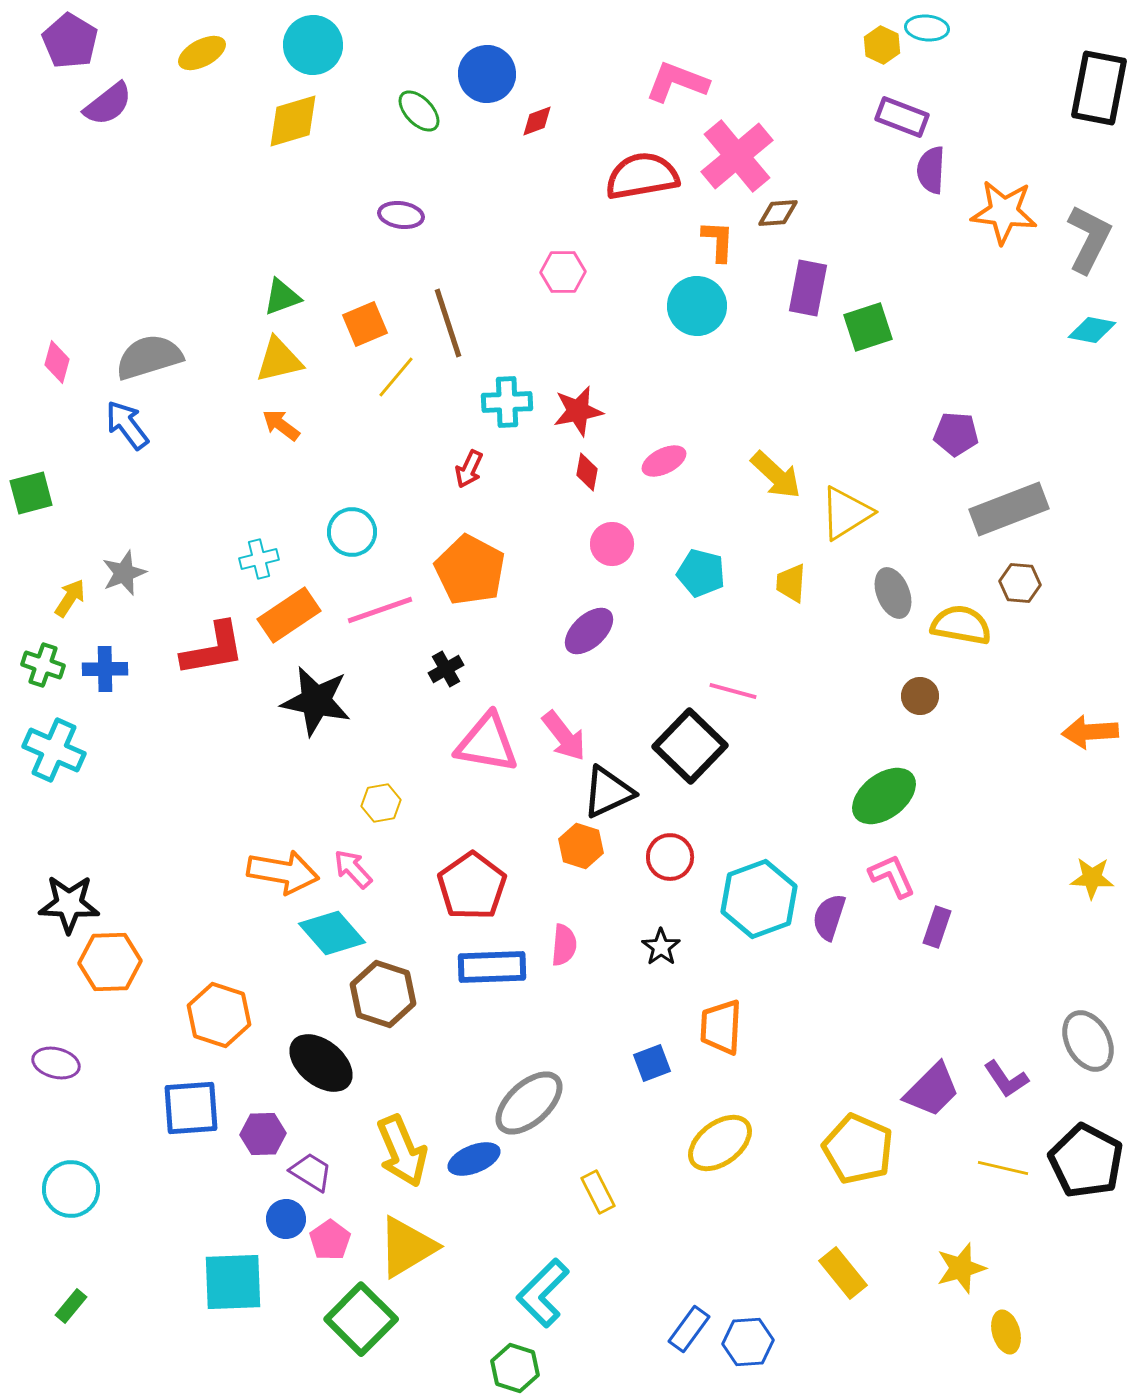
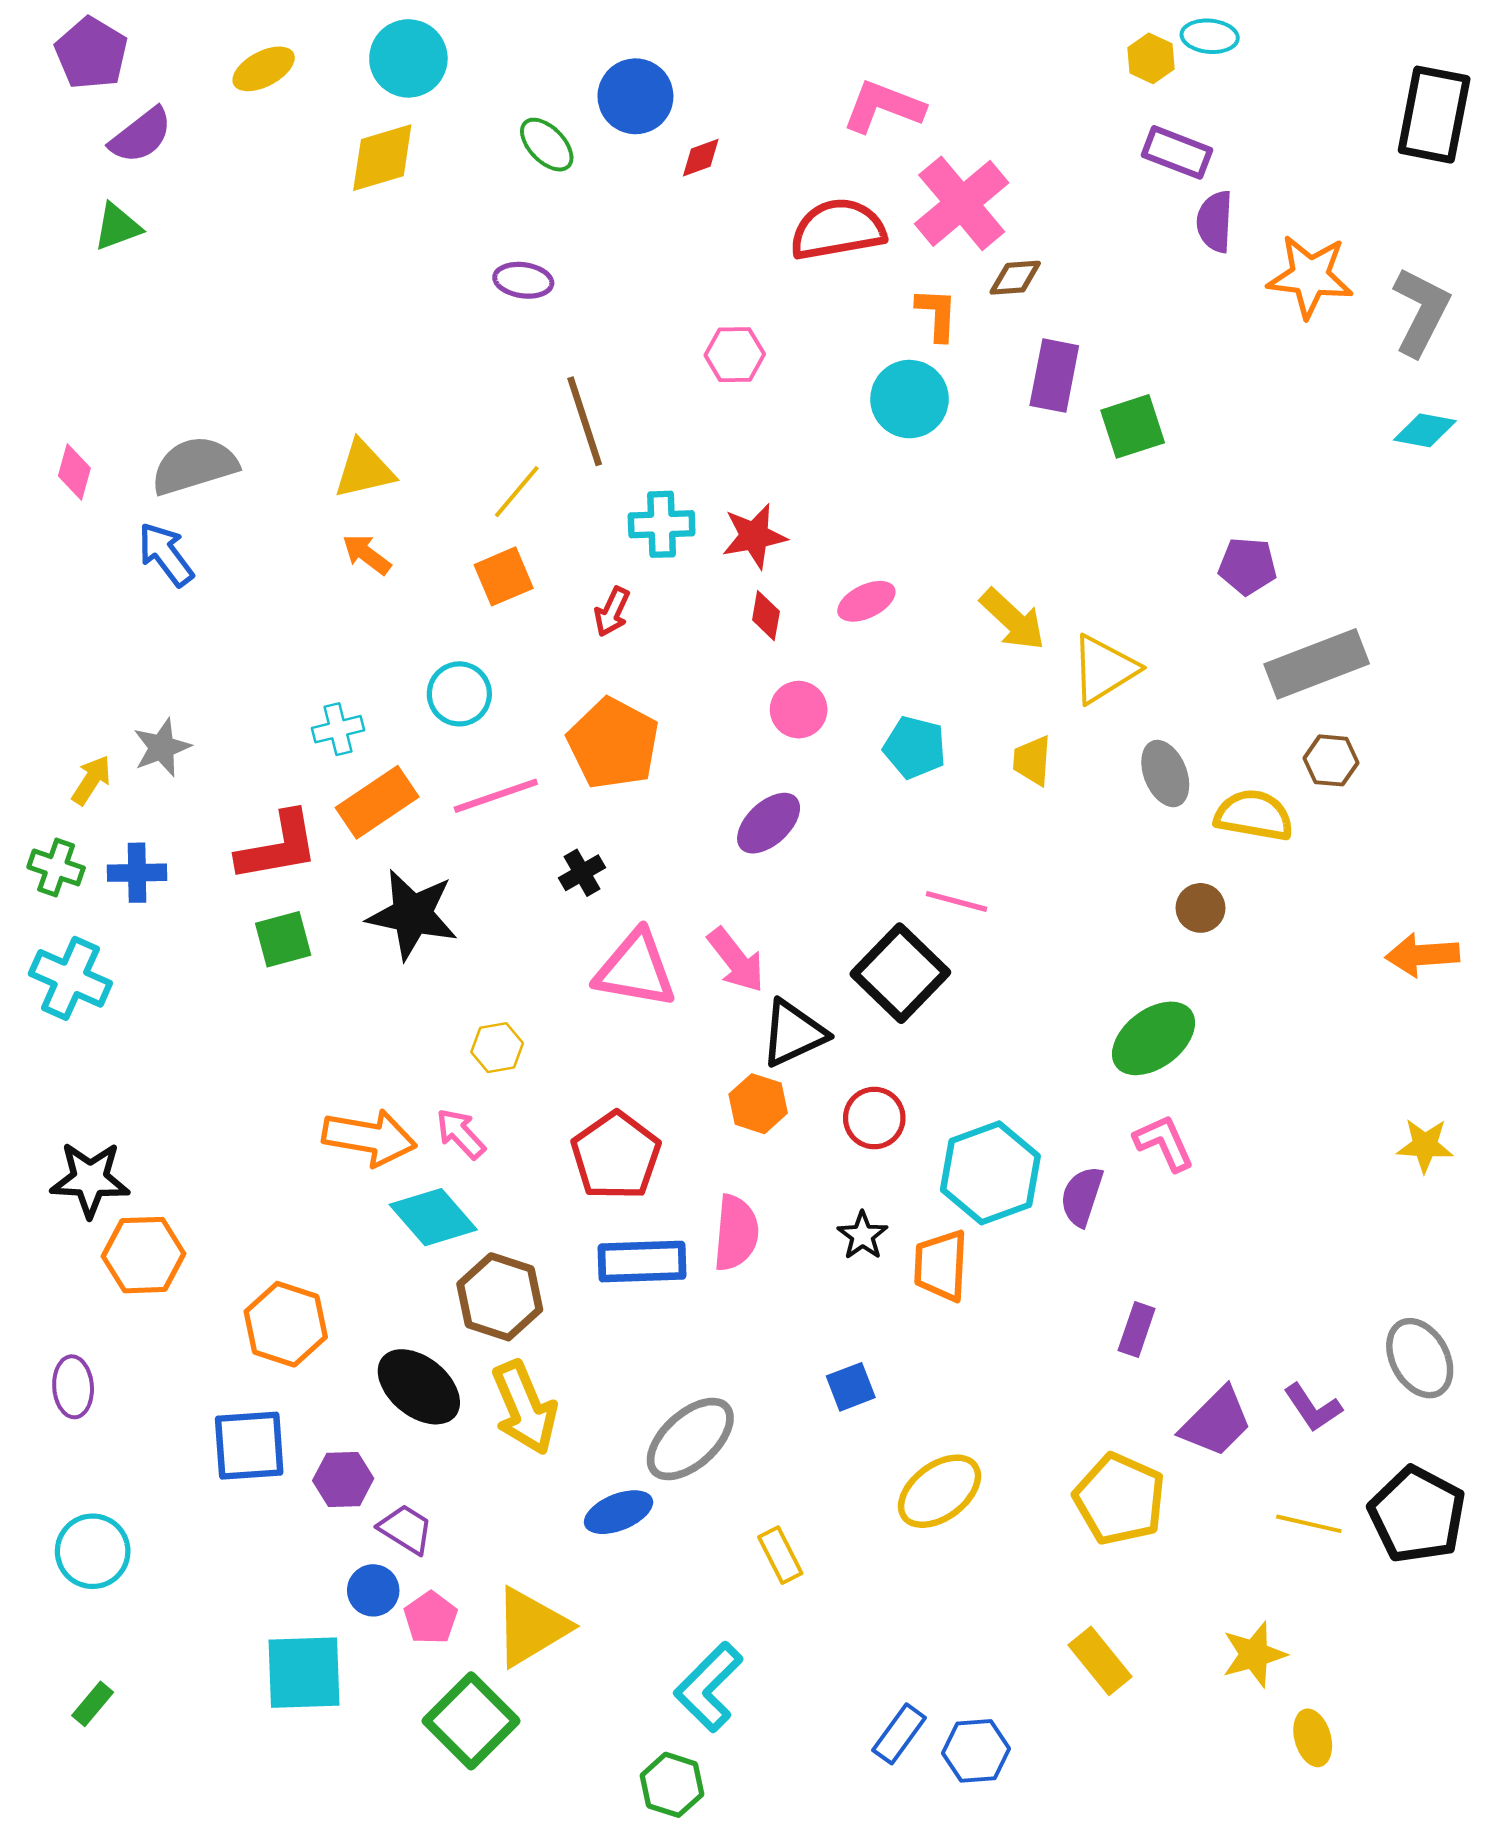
green triangle: (282, 297) -> (117, 227), moved
orange square: (365, 324) -> (504, 576), moved
green square: (31, 493) -> (283, 939), moved
purple rectangle: (937, 927) -> (1137, 1329), moved
pink semicircle: (564, 945) -> (736, 1233), size x1.4
orange trapezoid: (721, 1027) -> (941, 1265), moved
purple ellipse: (56, 1063) -> (73, 1387), turned 72
yellow arrow: (402, 1151) -> (525, 1408), moved

